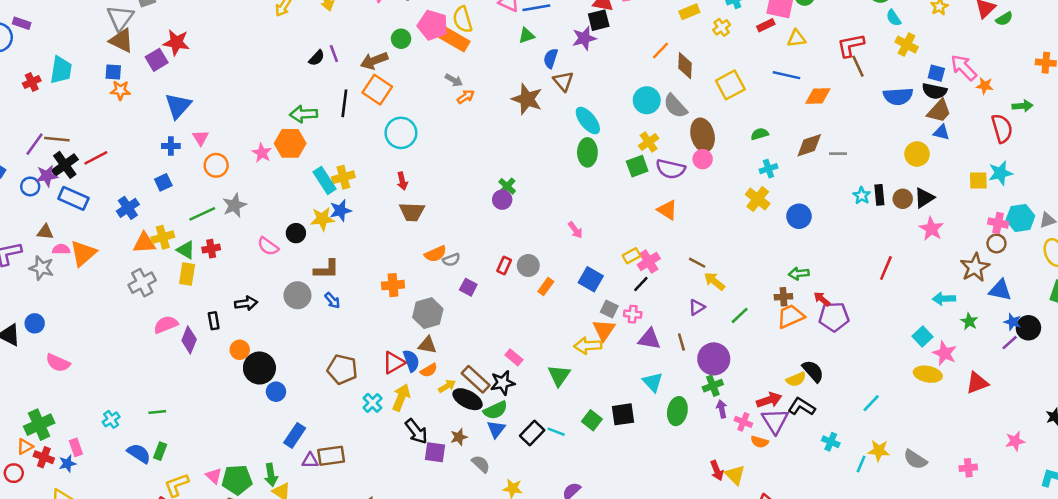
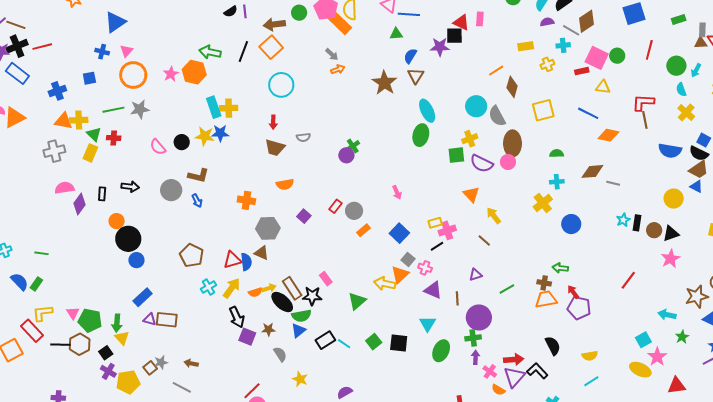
orange circle: (216, 165) -> (133, 75), size x1.4
gray semicircle: (451, 260) -> (303, 137), moved
yellow arrow: (714, 281) -> (494, 216), moved
orange semicircle: (429, 370) -> (255, 292), moved
yellow semicircle: (796, 379) -> (590, 356), moved

